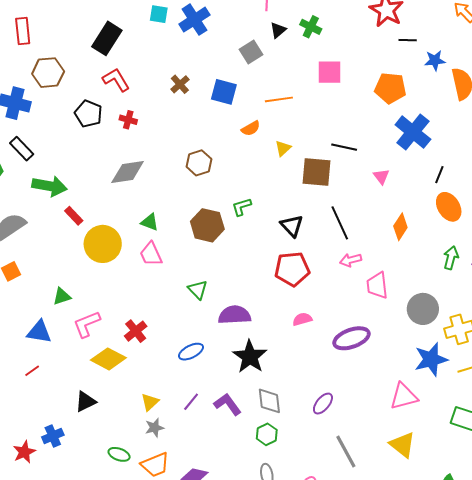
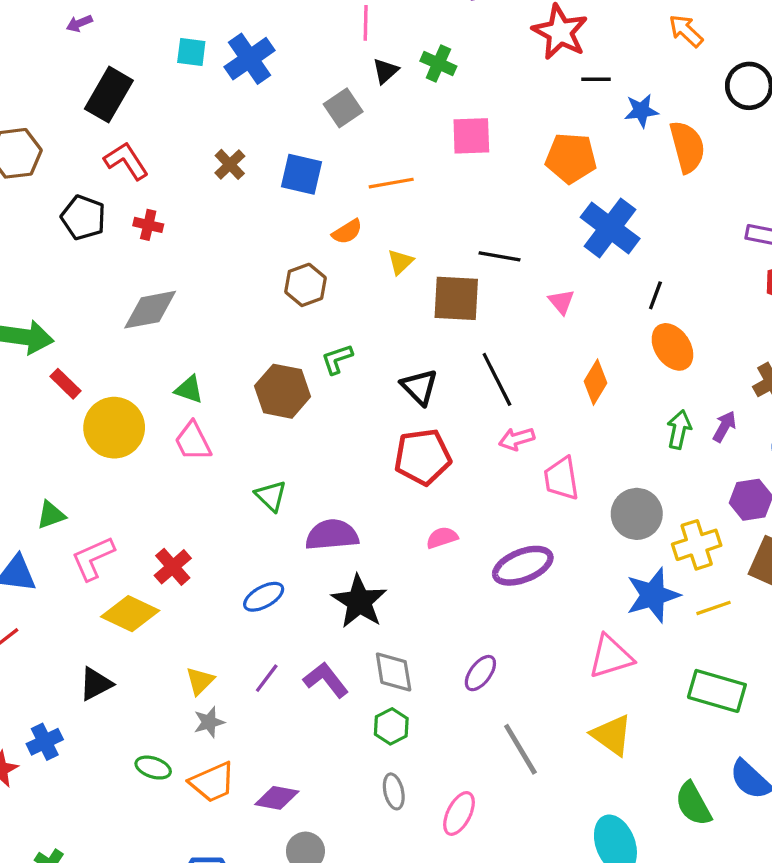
brown hexagon: (199, 163) -> (305, 285), moved

